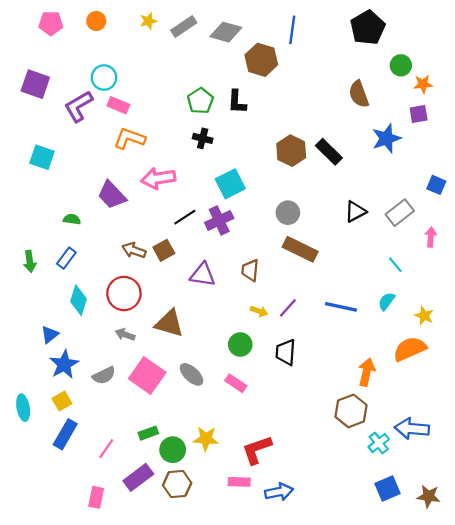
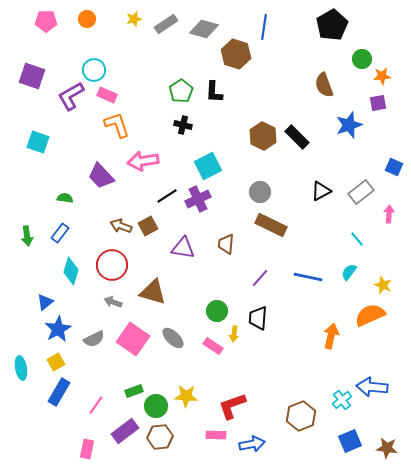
orange L-shape: (129, 138) -> (117, 125), turned 52
yellow arrow: (259, 311) -> (234, 334), moved, turned 77
brown hexagon: (351, 411) -> (301, 416), moved

